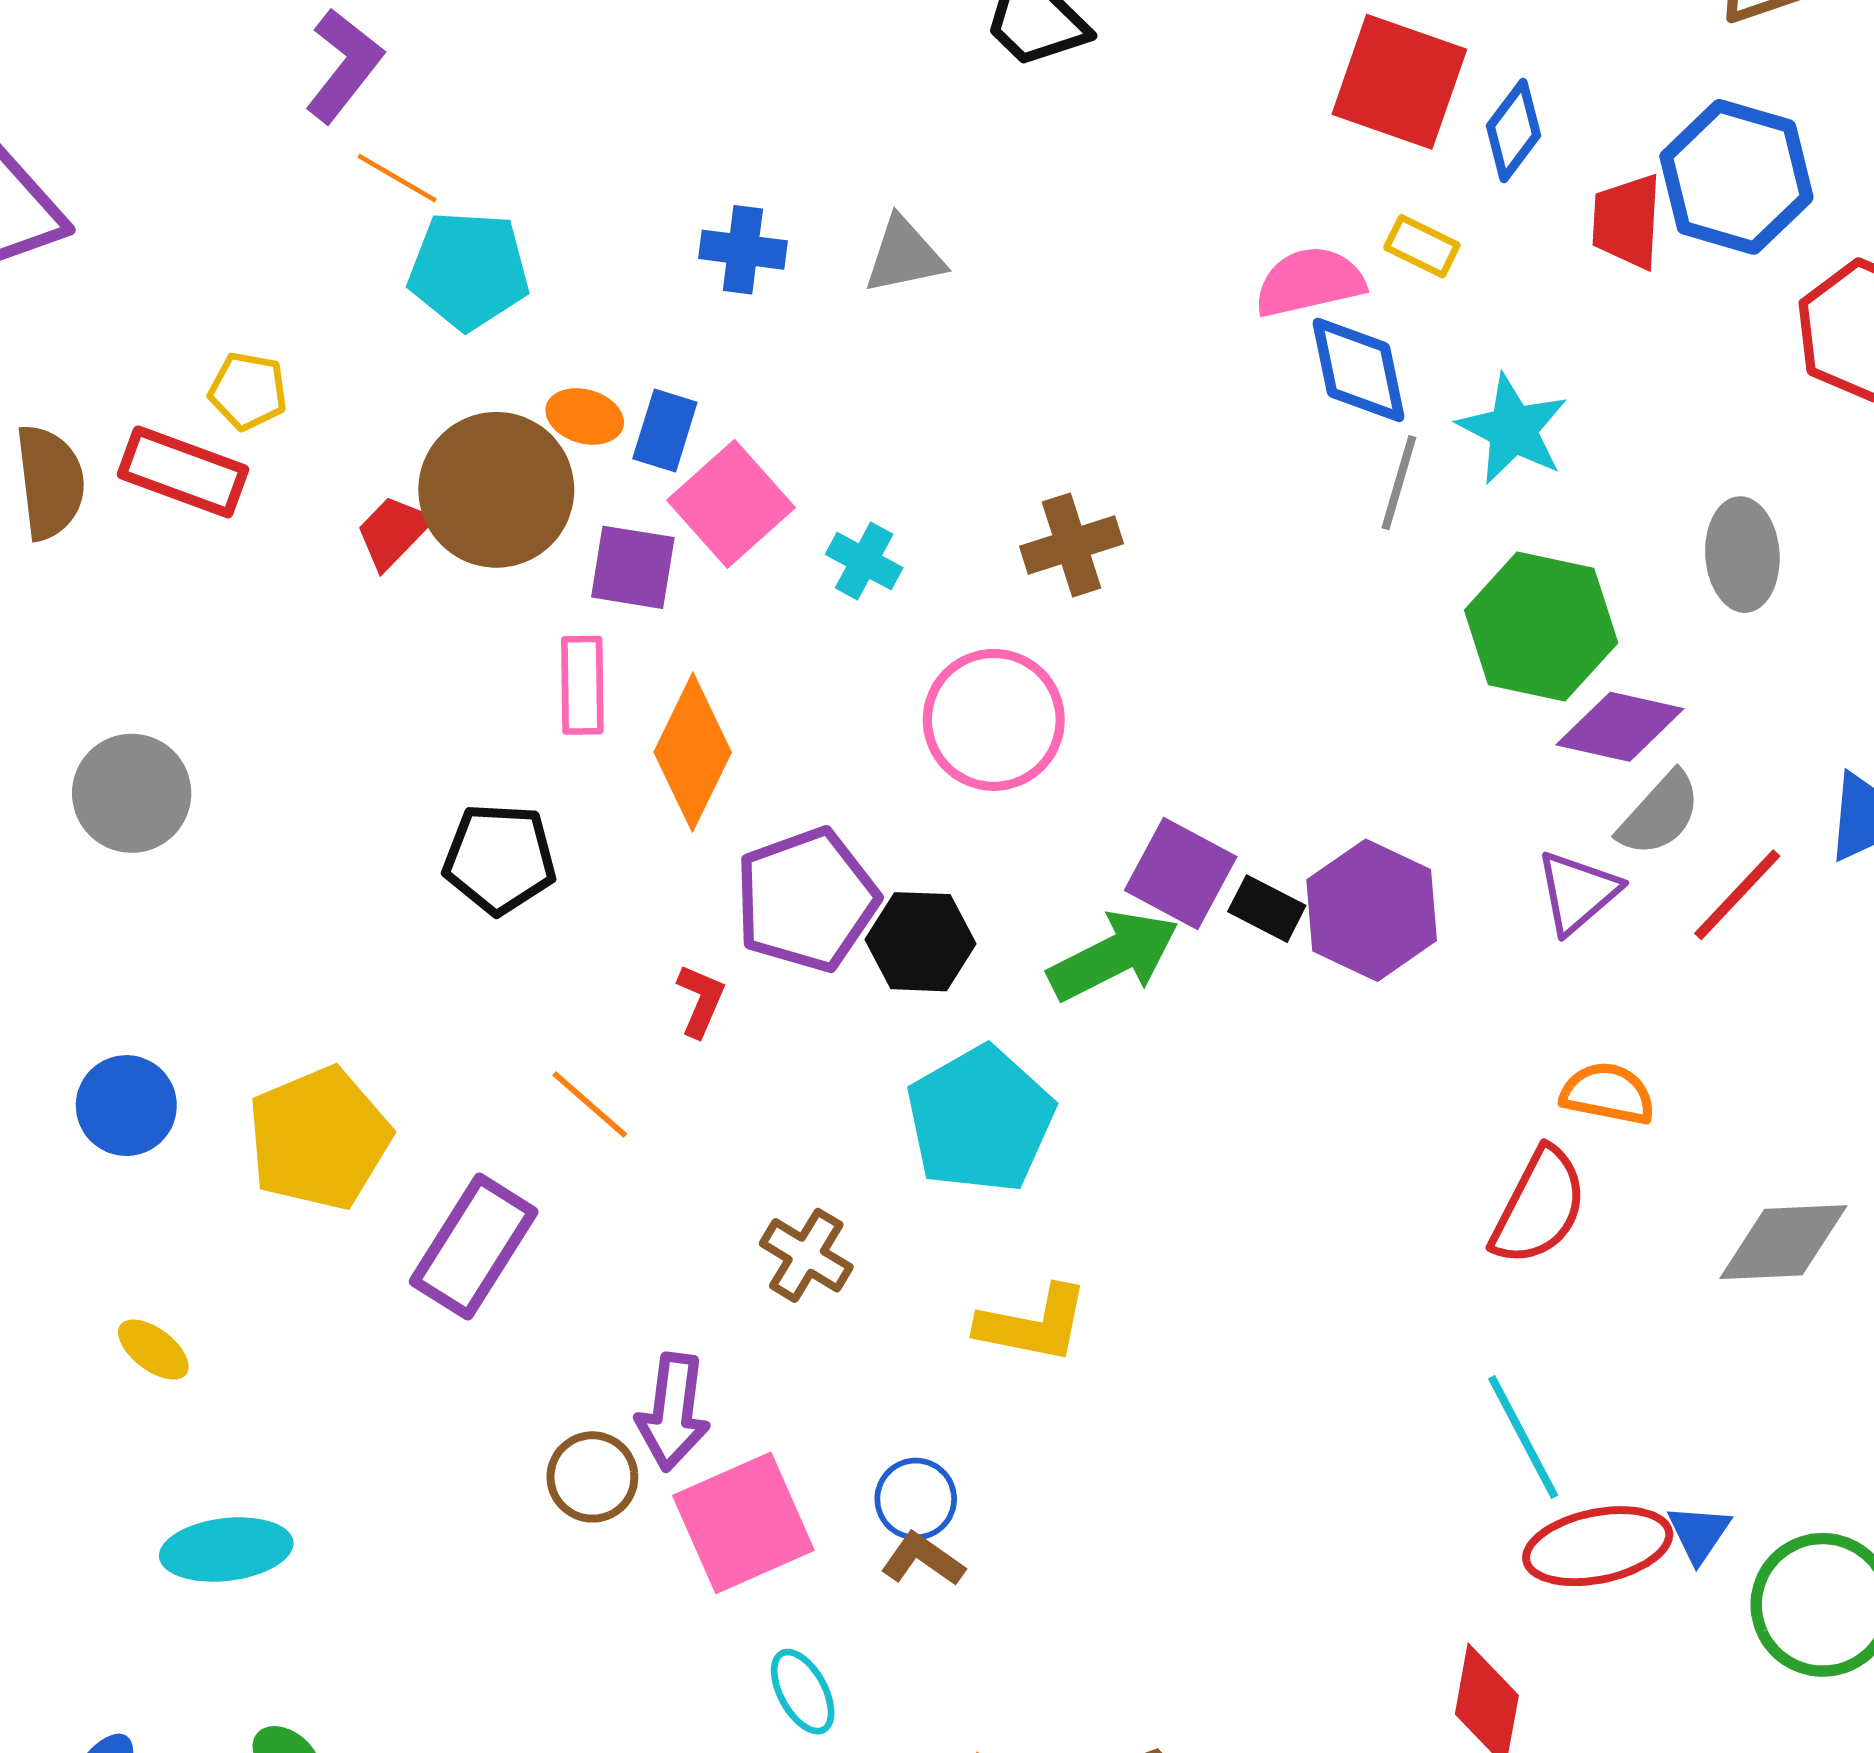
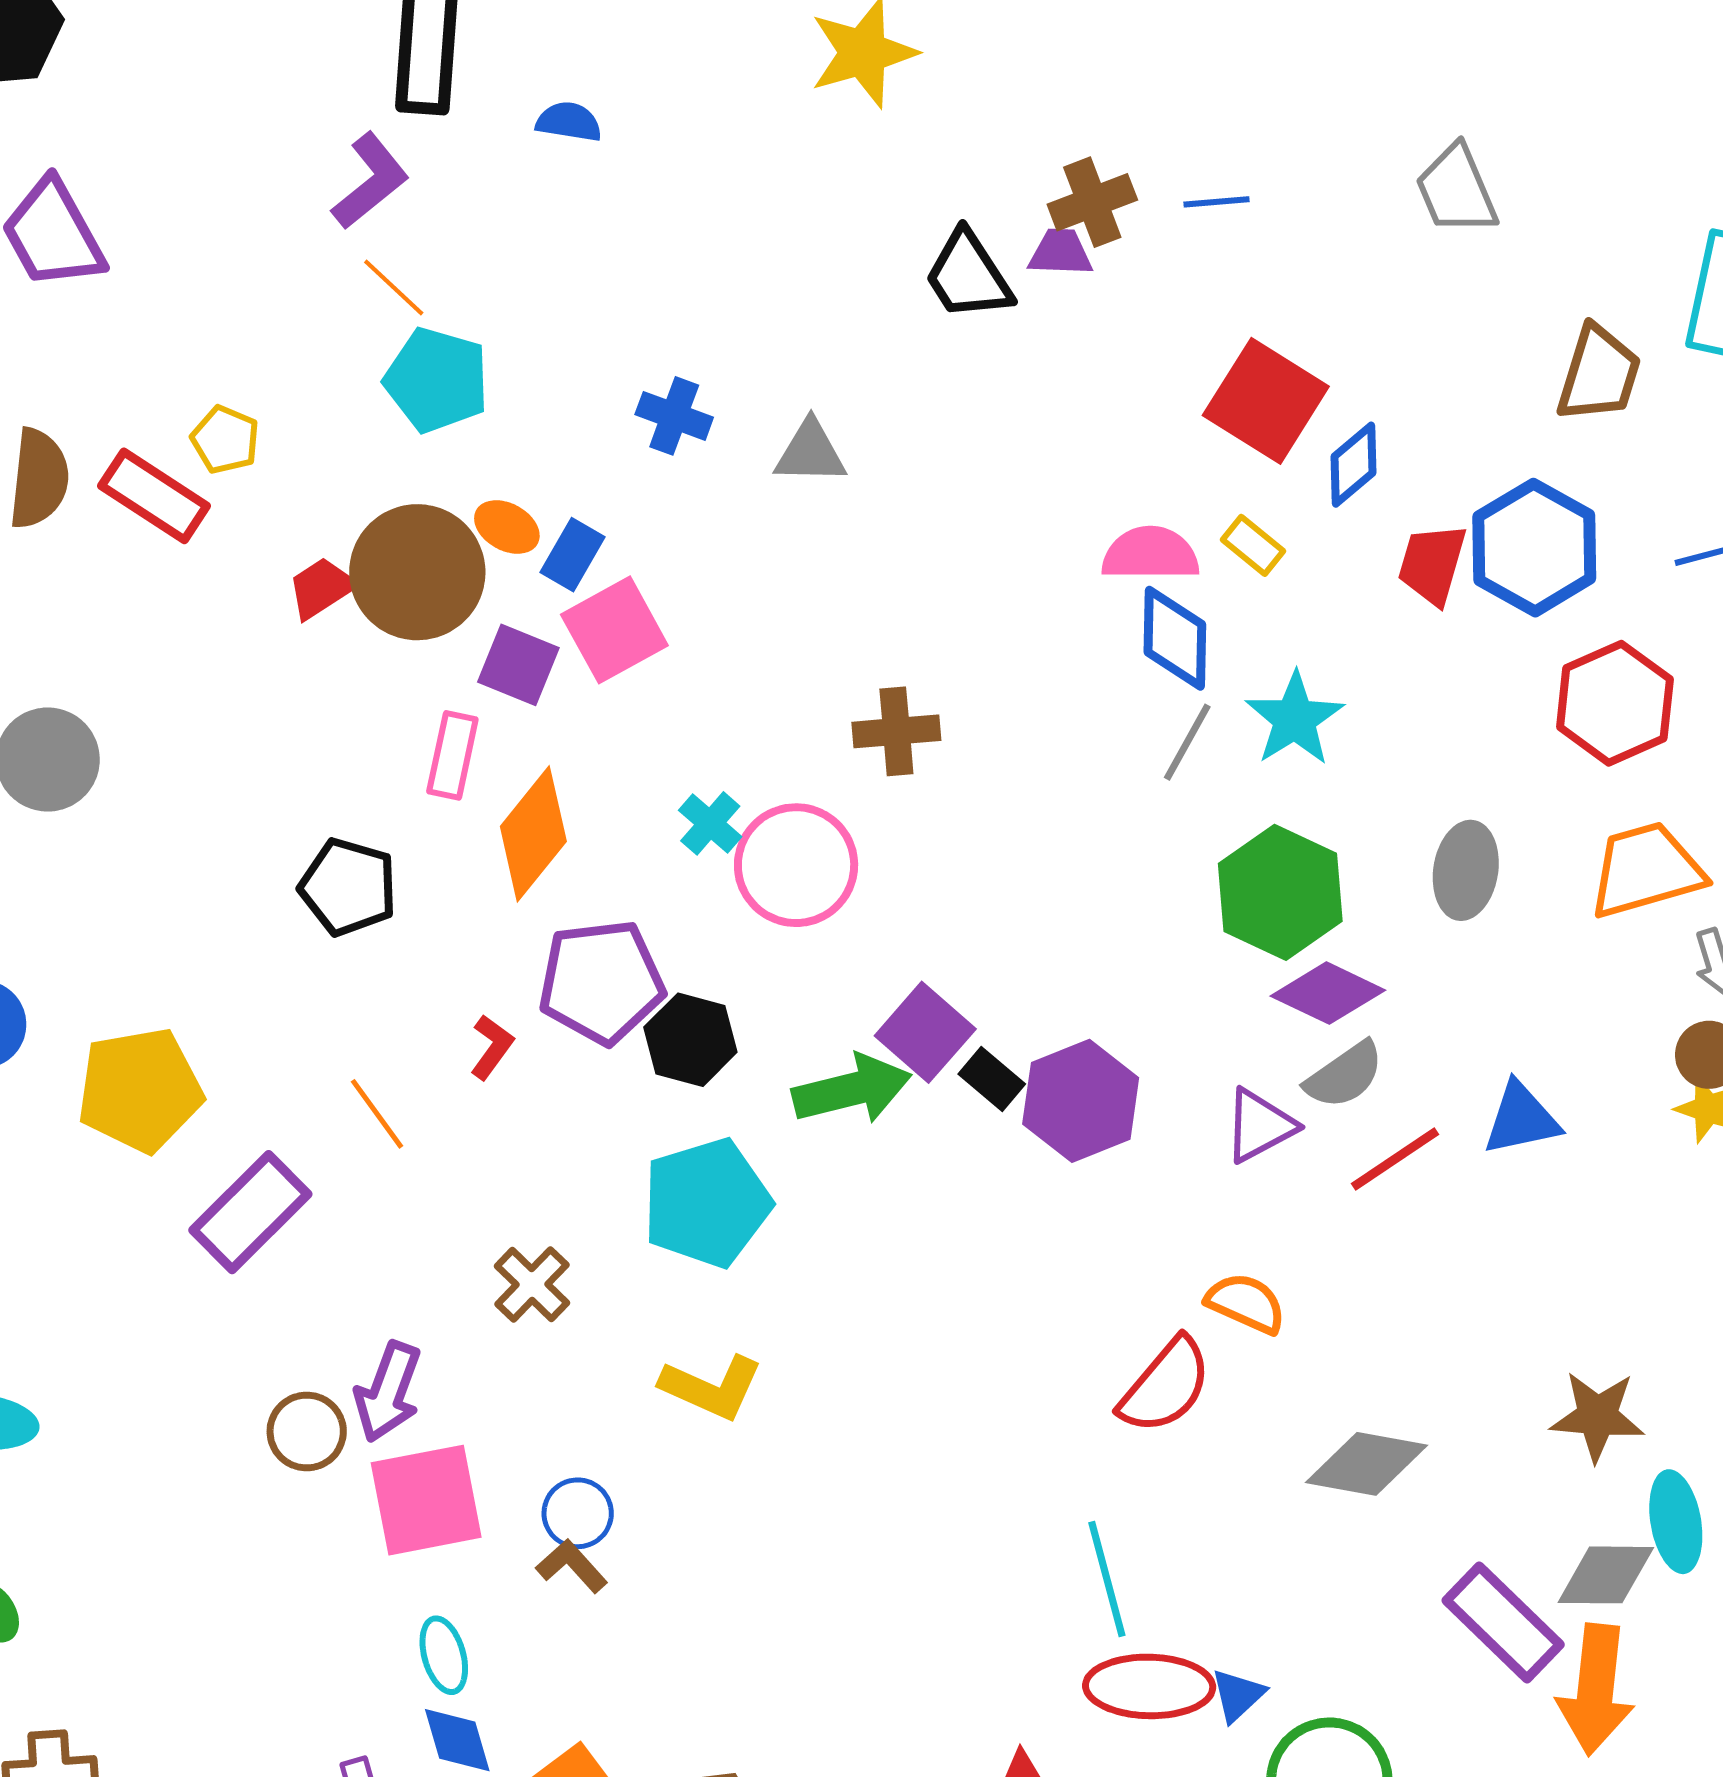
cyan cross: (864, 561) -> (710, 823), moved

